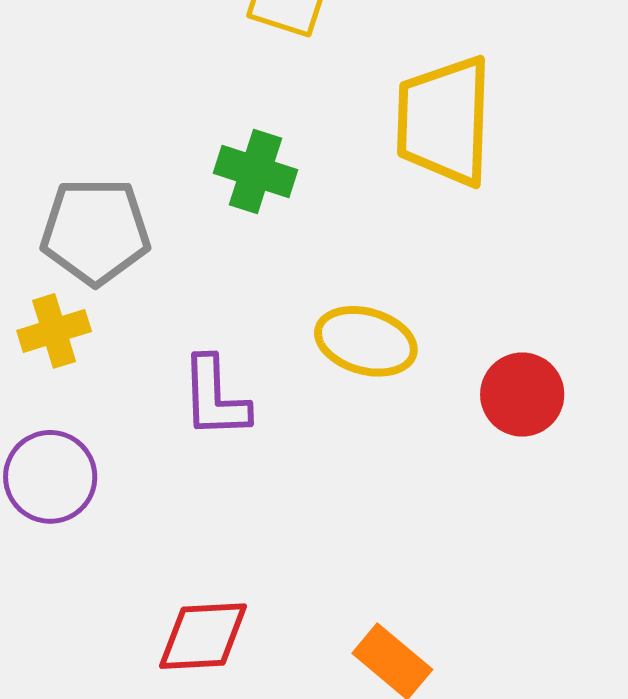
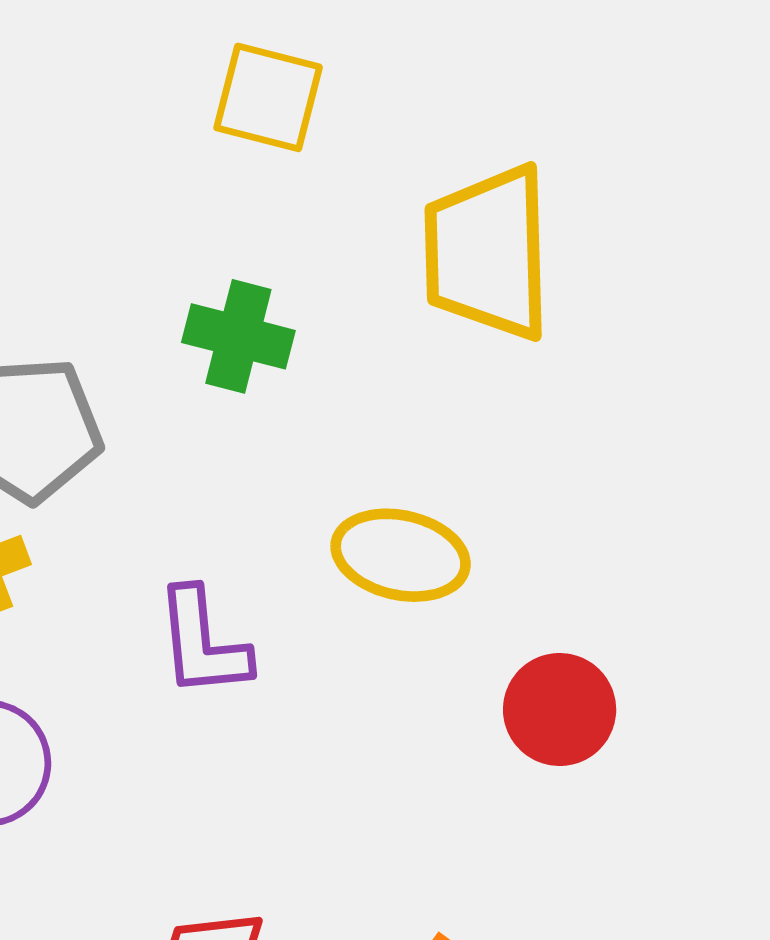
red circle: (522, 395) -> (560, 710), moved

